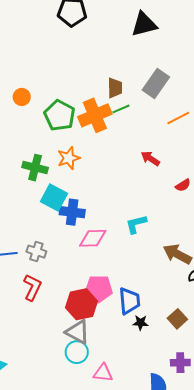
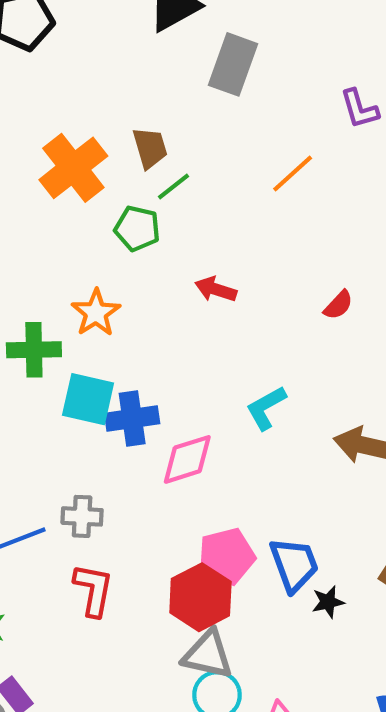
gray rectangle: (156, 84) -> (233, 64), moved
green pentagon: (60, 115) -> (137, 228), moved, size x0.7
orange cross: (95, 115) -> (73, 168), moved
red arrow: (150, 158) -> (216, 289), moved

